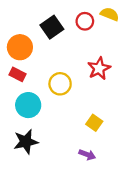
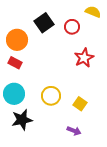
red circle: (85, 21) -> (72, 27), moved
yellow circle: (60, 84) -> (51, 96), moved
cyan circle: (28, 105) -> (14, 94), moved

